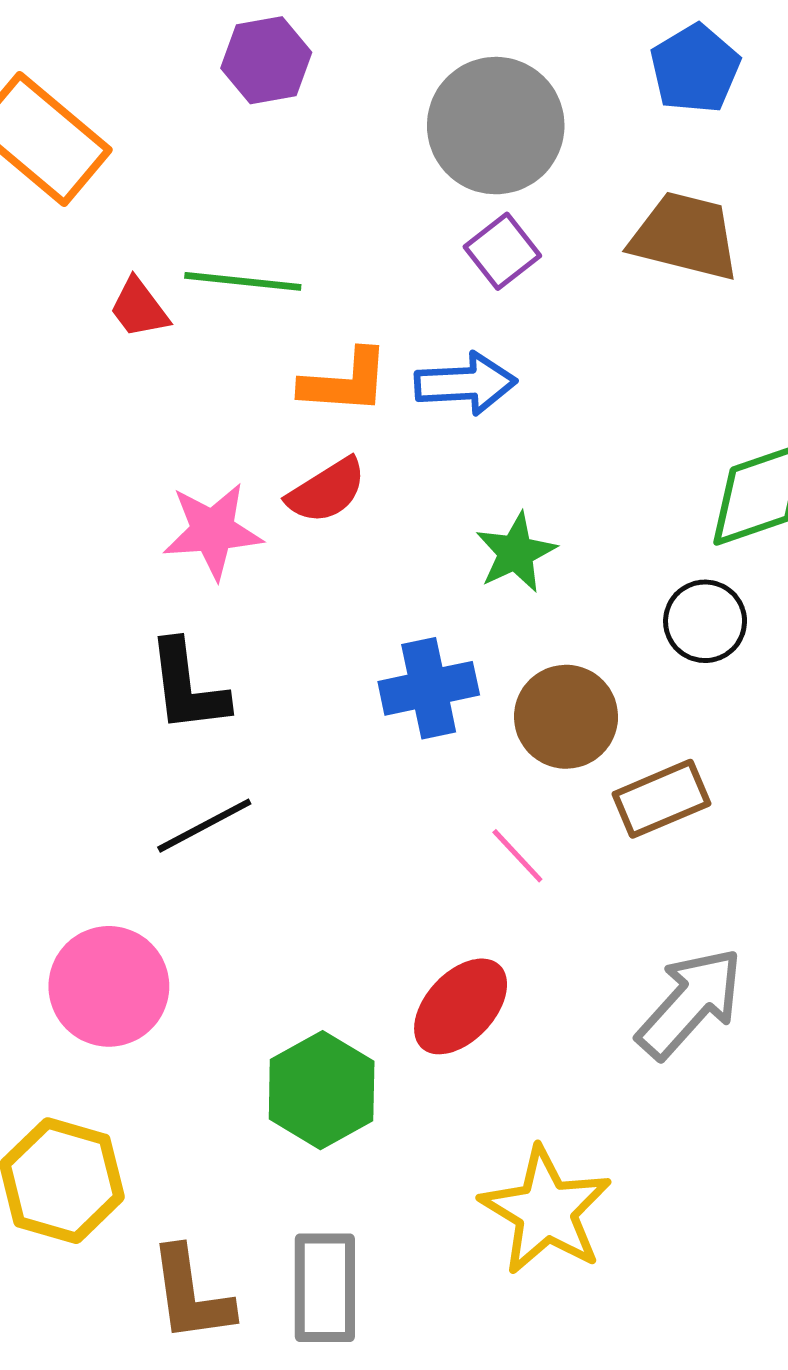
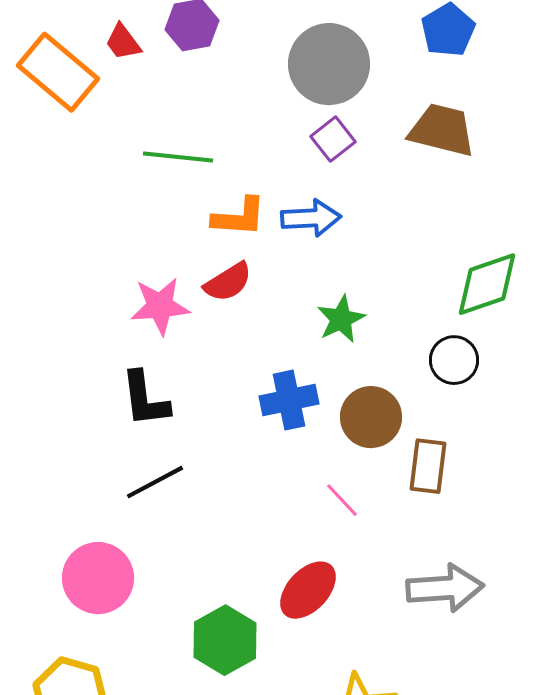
red trapezoid: (139, 308) -> (123, 42), moved
brown rectangle: (661, 799) -> (428, 466), turned -60
gray arrow: (690, 1003) -> (445, 588), turned 44

